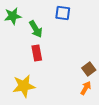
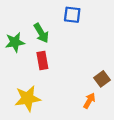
green star: (13, 16) -> (15, 42), moved
orange arrow: (86, 88) -> (89, 101), moved

